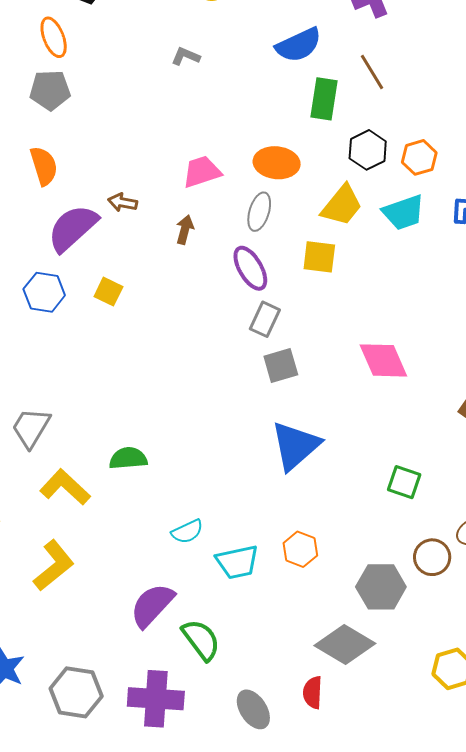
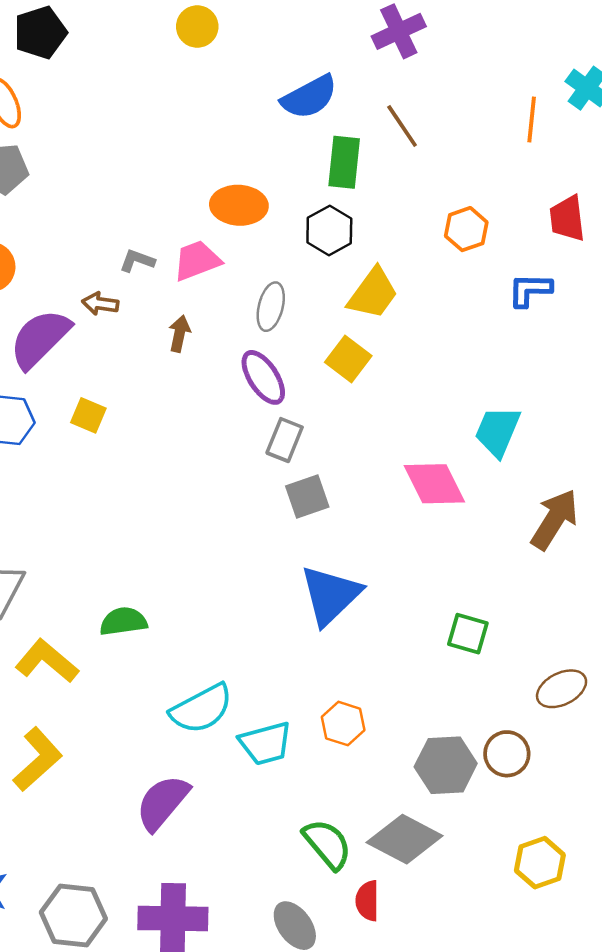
gray L-shape: (186, 56) -> (137, 261), moved
black hexagon: (368, 150) -> (329, 230), moved
orange ellipse: (277, 163) -> (239, 205), moved
cyan trapezoid: (403, 212) -> (498, 431), moved, turned 135
yellow square: (319, 257) -> (348, 359), turned 33
cyan semicircle: (187, 532) -> (201, 709), size x1.6
brown circle: (432, 557) -> (507, 754), moved
green semicircle: (201, 640) -> (327, 844), moved

